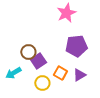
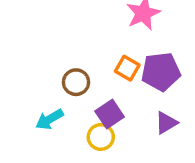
purple square: (38, 61) -> (110, 114), moved
orange square: (60, 73) -> (127, 68), moved

